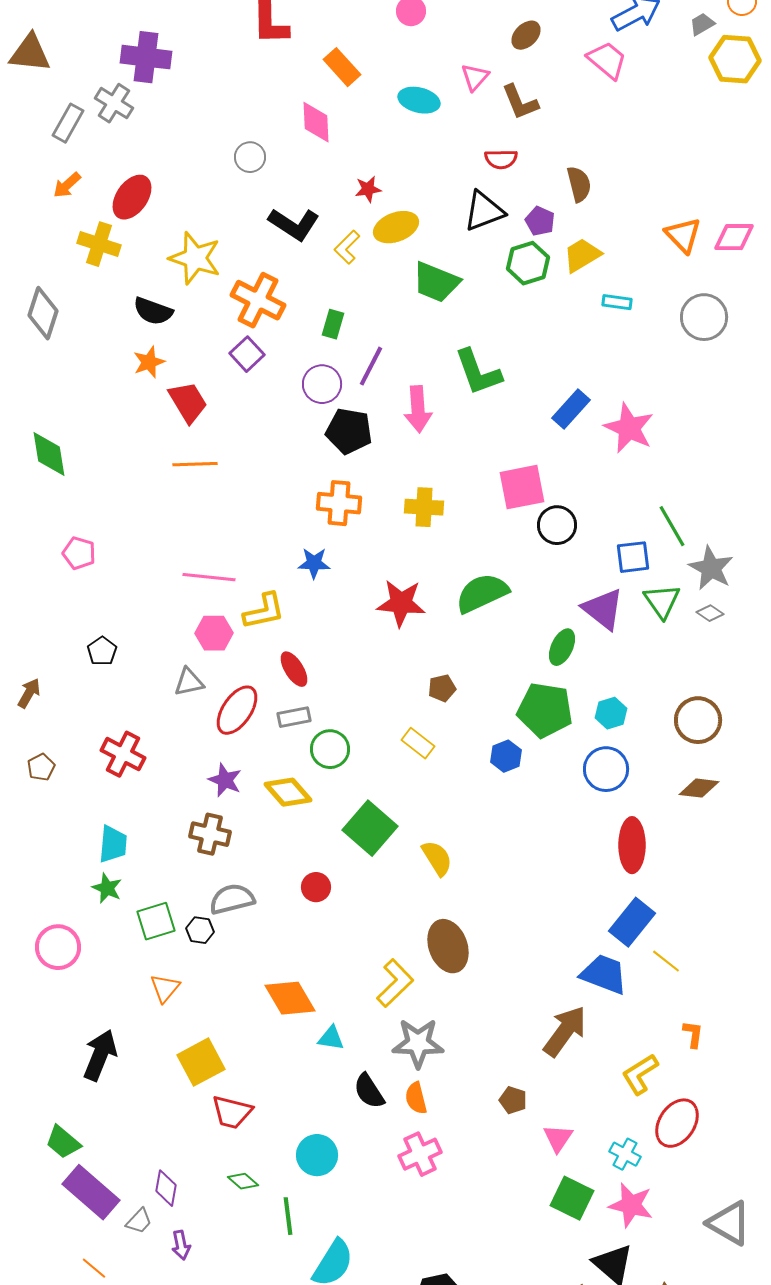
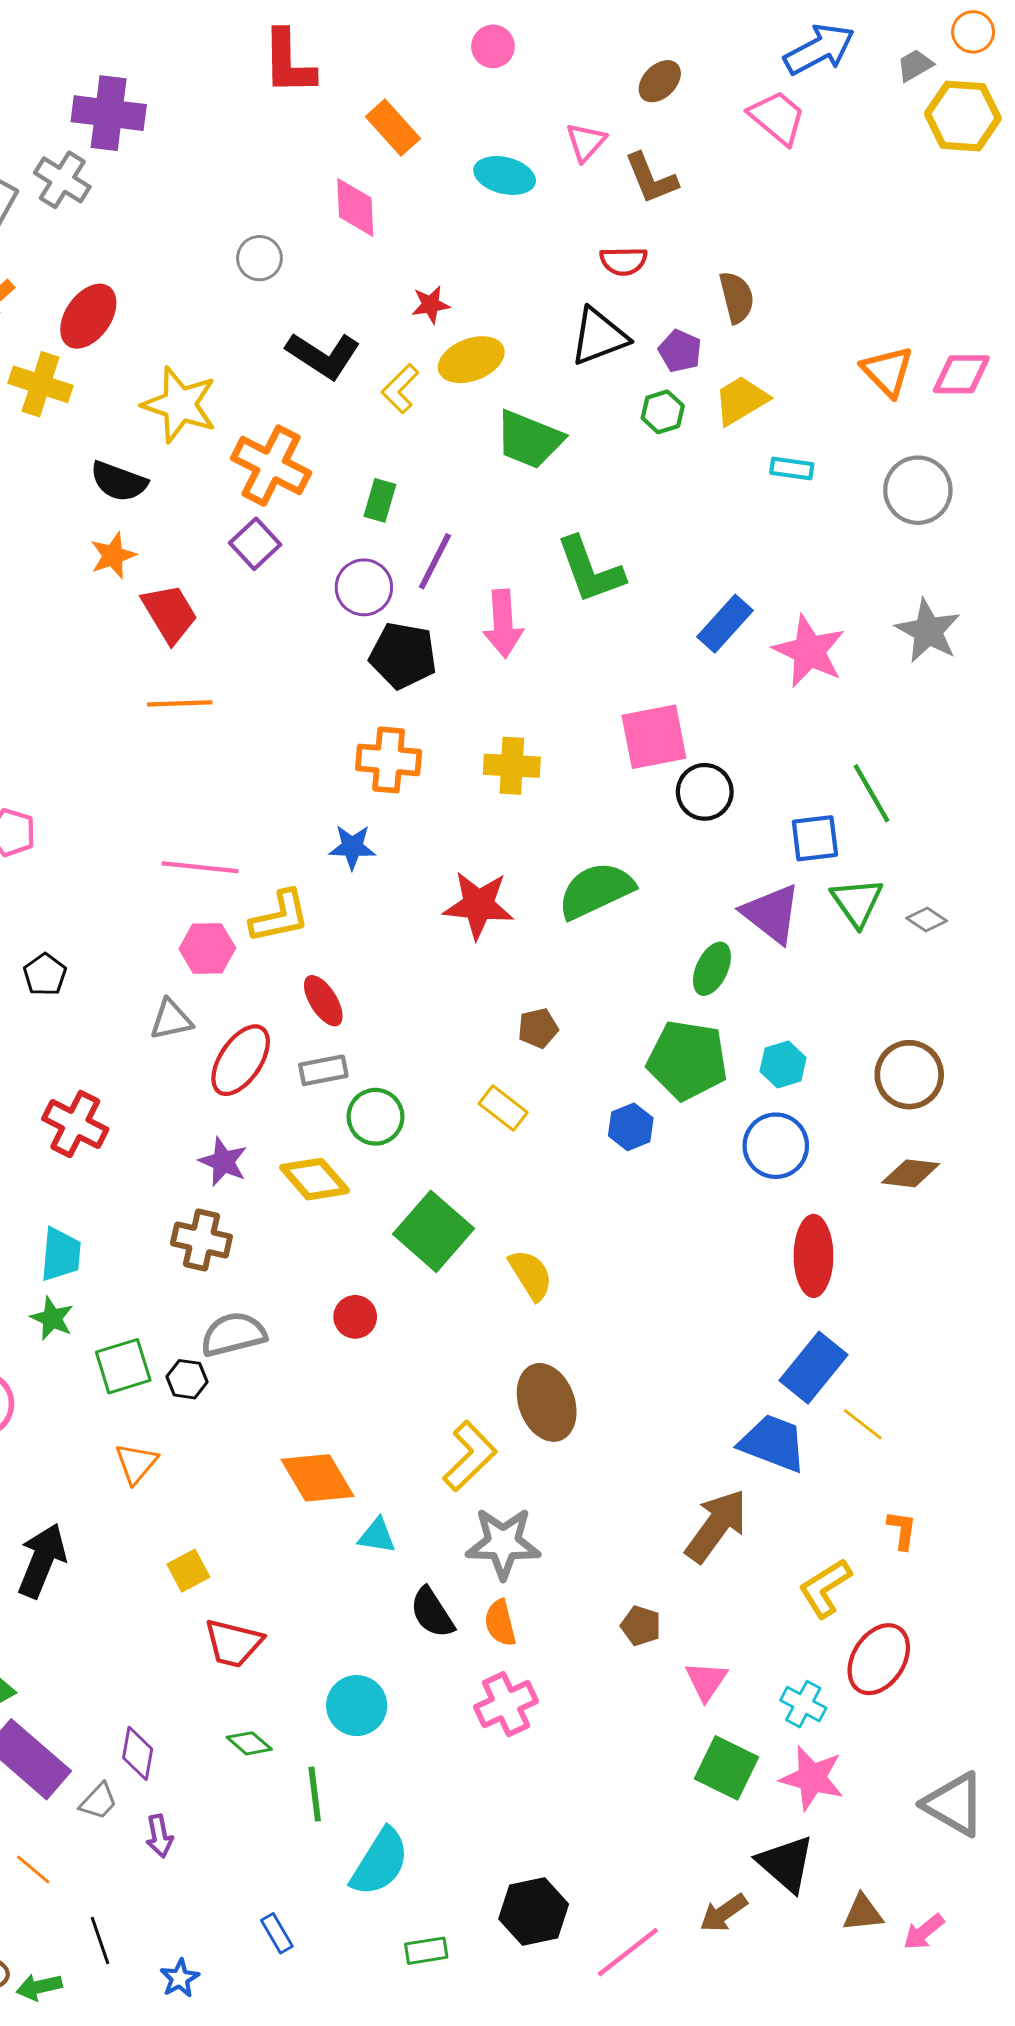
green hexagon: (528, 263) -> (663, 412), size x0.7
gray star: (711, 568) -> (928, 631), moved
yellow square: (201, 1062) -> (188, 1571), size x0.6

